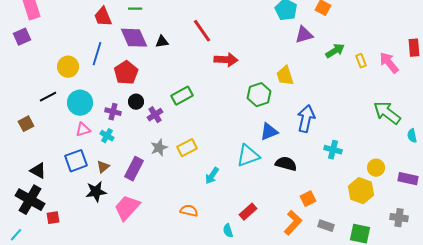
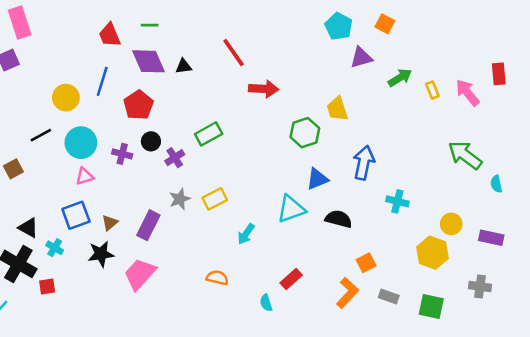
cyan cross: (107, 136) -> (55, 248), moved

